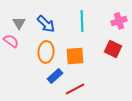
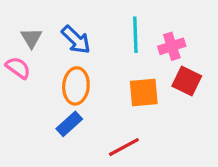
pink cross: (119, 21) -> (172, 46), moved
orange square: (75, 56) -> (144, 93), moved
blue rectangle: (55, 76) -> (69, 124), moved

